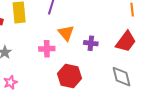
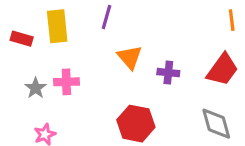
pink cross: (47, 49) -> (66, 82), moved

